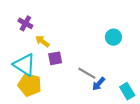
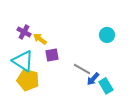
purple cross: (25, 23) -> (24, 32), moved
cyan rectangle: (127, 91) -> (106, 86), moved

